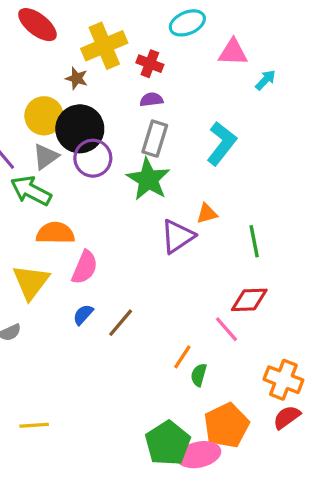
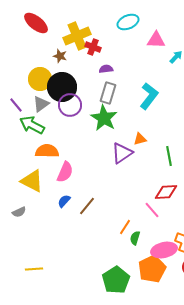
red cross: (150, 64) -> (93, 47), moved
yellow triangle: (31, 282) -> (32, 181), turned -40
pink ellipse: (199, 455) -> (164, 250), moved

